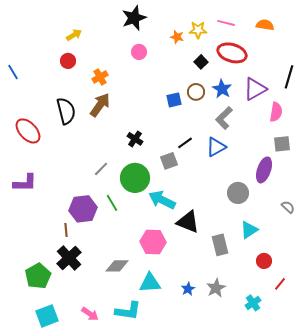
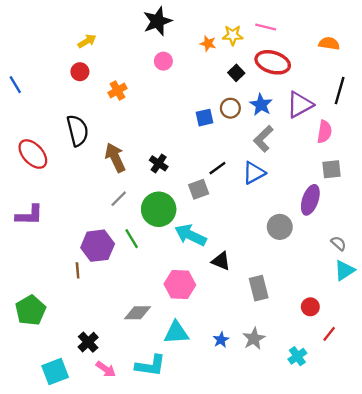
orange semicircle: (265, 25) -> (329, 44), moved
brown arrow: (100, 105) -> (115, 158), moved, turned -60
black triangle: (188, 222) -> (221, 261), size x0.7
cyan triangle: (249, 230) -> (344, 270), moved
black cross: (69, 258) -> (88, 342), moved, size x0.7
green pentagon: (38, 276) -> (31, 310), moved

